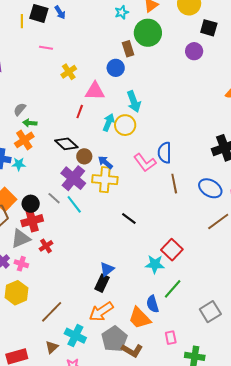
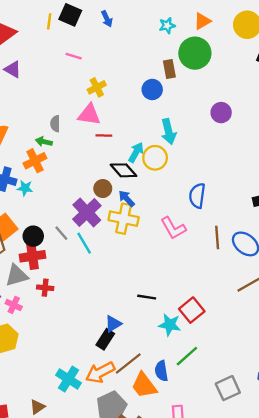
blue arrow: (60, 12) -> (107, 19), moved
purple circle: (194, 51) -> (221, 113), moved
pink triangle: (95, 91) -> (89, 115), moved
gray semicircle: (20, 109) -> (55, 124), moved, turned -48
red line: (80, 112) -> (104, 135), turned 64
black diamond: (66, 144) -> (124, 170), moved
pink L-shape: (145, 163) -> (173, 228), moved
brown line: (174, 184) -> (217, 238), moved
black line: (129, 219) -> (147, 297), moved, turned -35
red cross: (46, 246) -> (45, 288), turned 32
brown line: (52, 312) -> (128, 363), moved
cyan cross: (75, 336) -> (69, 379), moved

